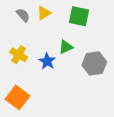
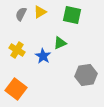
gray semicircle: (23, 15) -> (21, 14), turned -112
gray hexagon: (94, 63) -> (86, 75), moved

